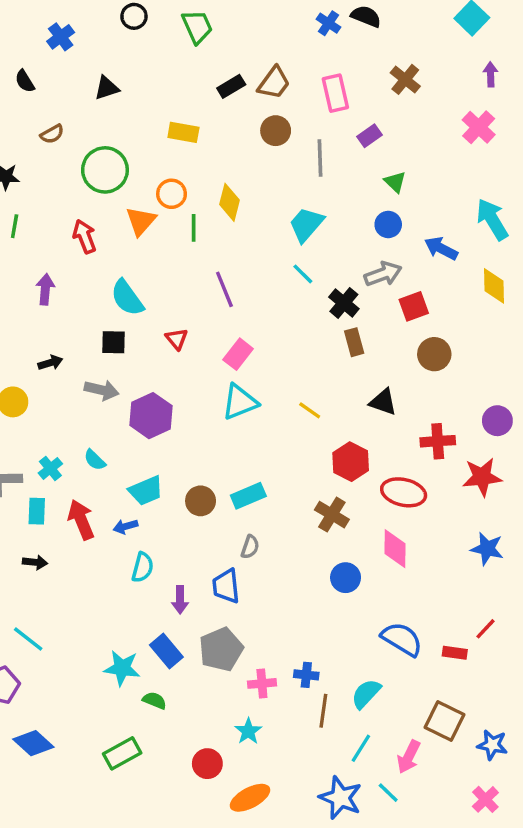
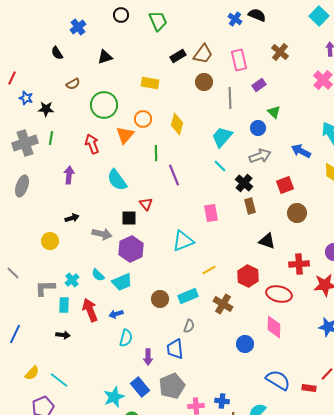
blue circle: (388, 224) -> (258, 128), moved
green line: (194, 228) -> (156, 153), moved
gray arrow: (383, 274) -> (260, 156), moved
black square: (114, 342) -> (129, 218), moved
pink rectangle: (238, 354) -> (211, 213), moved, turned -48
yellow line: (310, 410) -> (209, 270), moved, turned -64
cyan trapezoid: (146, 491) -> (122, 282), moved
brown cross: (332, 515) -> (223, 304), moved
cyan star: (122, 668) -> (114, 397), turned -30

